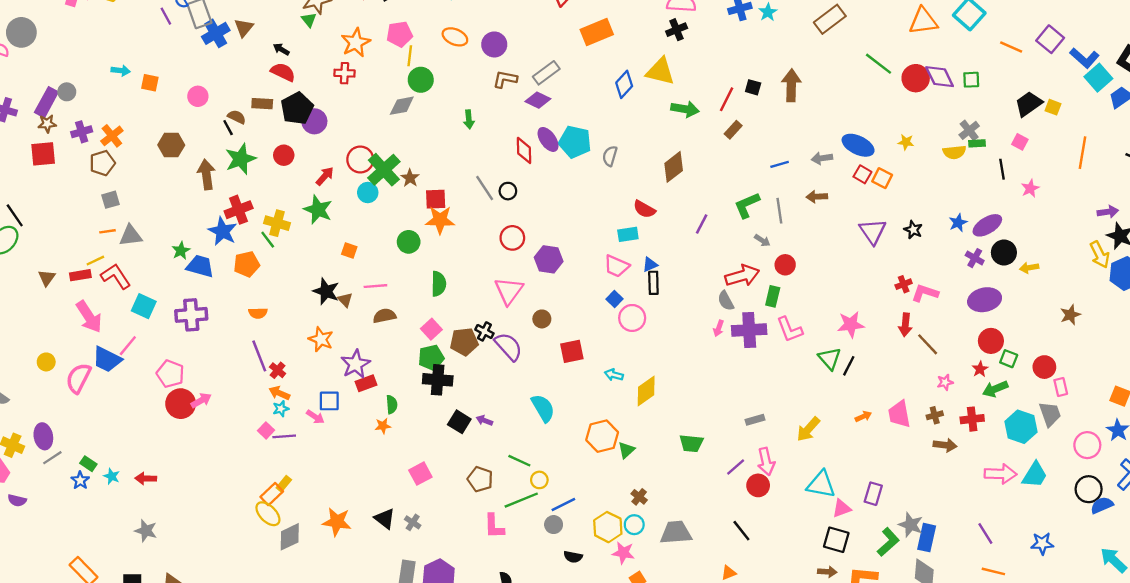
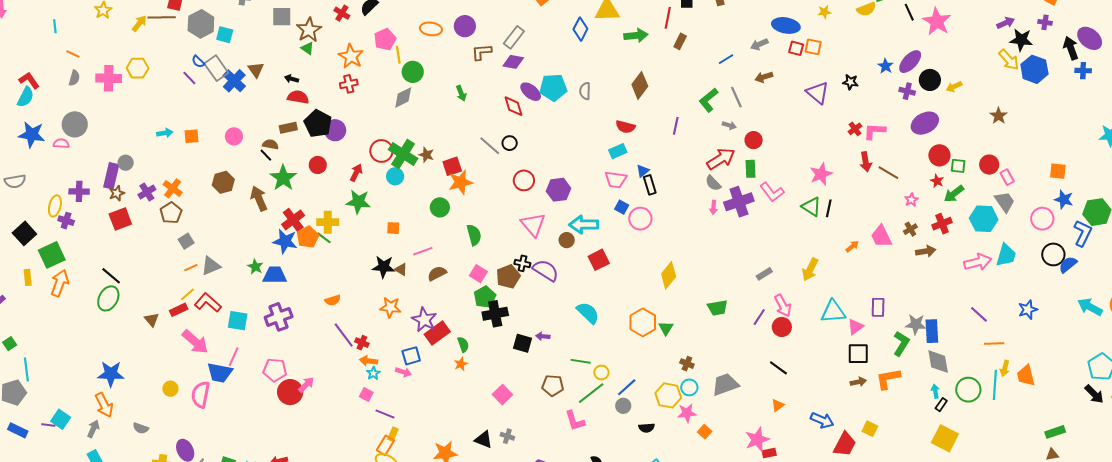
pink star: (1030, 188) -> (937, 21), size x1.8
orange pentagon: (247, 264) -> (308, 237), moved
cyan arrow: (614, 375) -> (584, 225), moved, size x1.8
red rectangle: (366, 383) -> (437, 333), size x1.4
purple line: (284, 436) -> (385, 414), moved, turned 42

